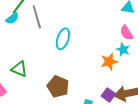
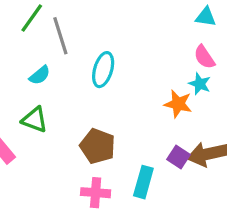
cyan semicircle: (12, 18) -> (40, 75), moved
orange star: (109, 62) -> (178, 104), turned 30

